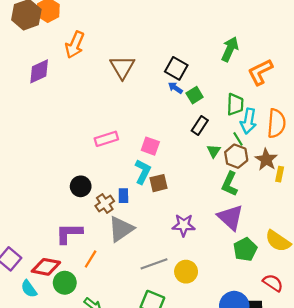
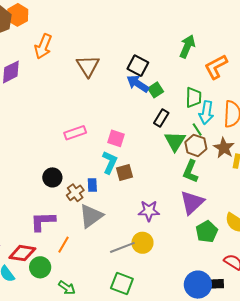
blue arrow: (175, 88) -> (138, 84), size x1.6
green triangle: (214, 151) -> (175, 141), size x1.6
purple triangle: (230, 217) -> (192, 202), turned 36
yellow circle: (186, 272) -> (142, 243), moved

